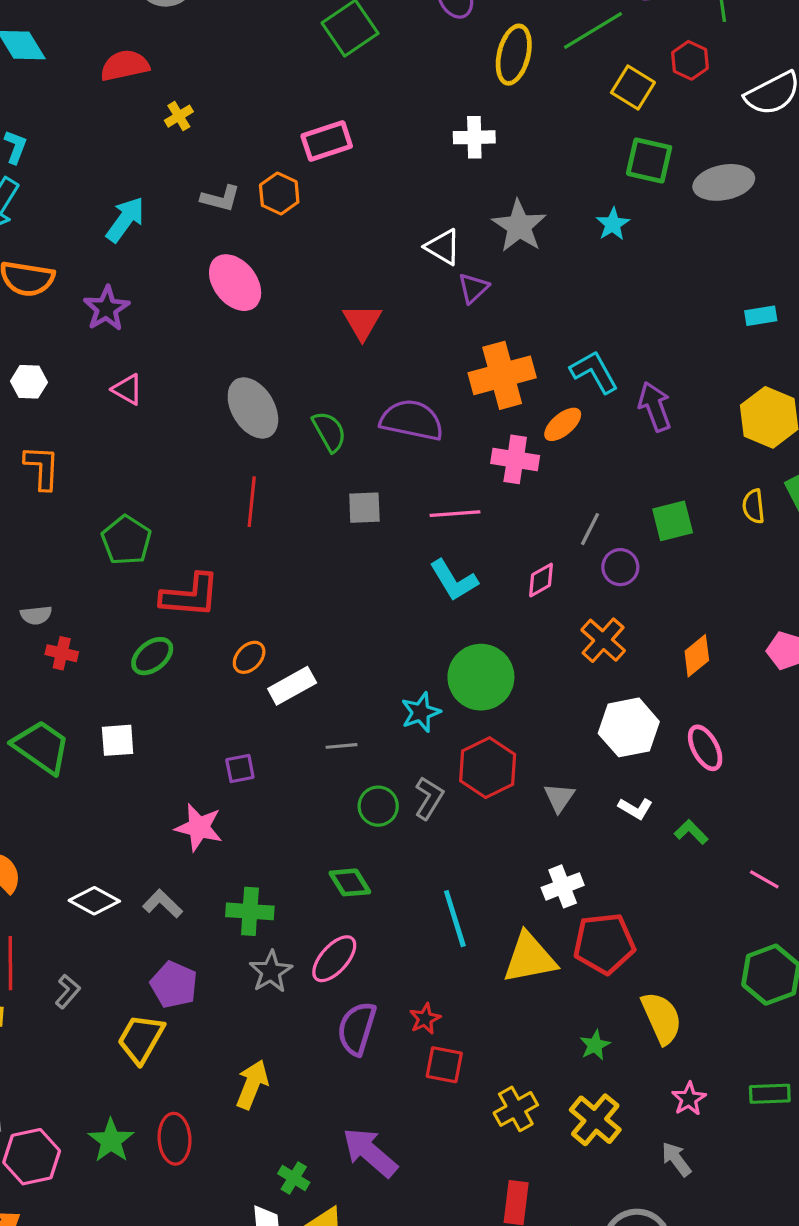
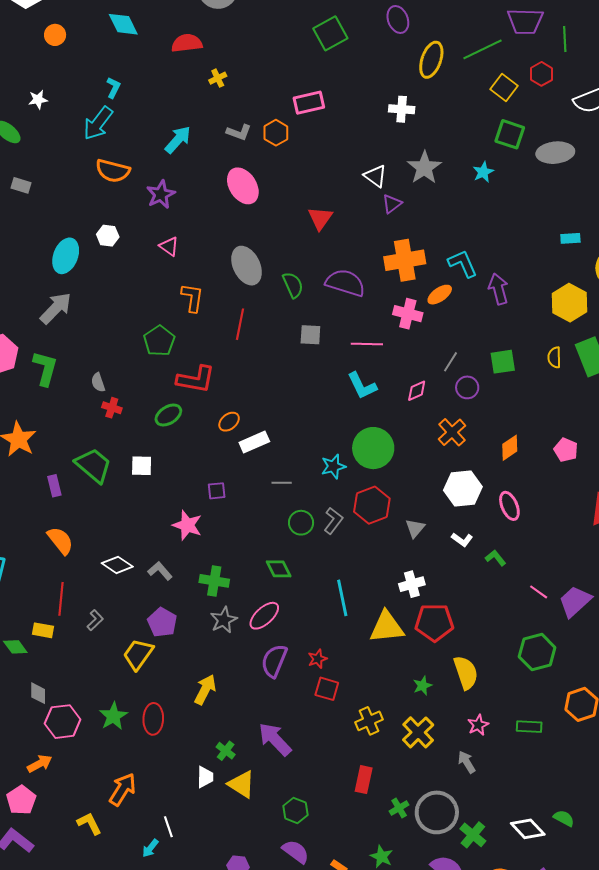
orange L-shape: (42, 467) -> (192, 298), moved
gray semicircle: (36, 615) -> (98, 382), turned 72

